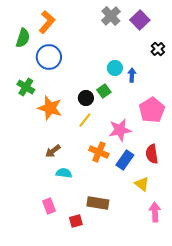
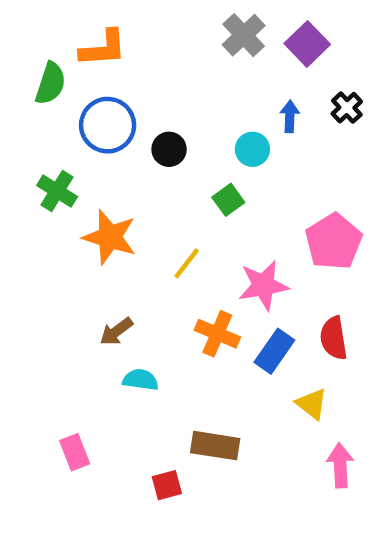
orange L-shape: (47, 22) -> (103, 48), turned 45
blue arrow: (132, 75) -> (290, 116), moved
black circle: (86, 98) -> (169, 149), moved
pink rectangle: (49, 206) -> (75, 452), moved

